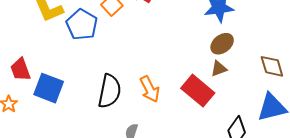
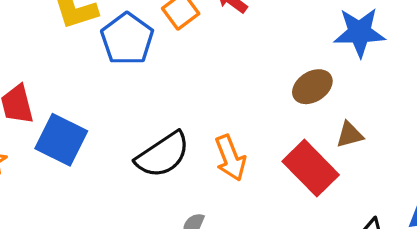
brown ellipse: (222, 44) -> (312, 87), moved
black semicircle: (110, 91) -> (163, 155), turned 40

